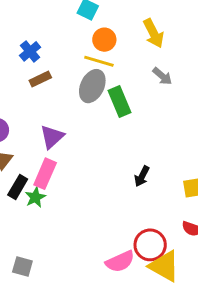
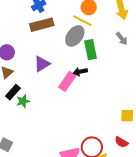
brown rectangle: (40, 79) -> (42, 25), size x1.6
pink rectangle: (45, 174) -> (67, 81), moved
black arrow: (142, 176) -> (80, 72), moved, turned 40

